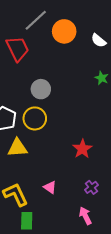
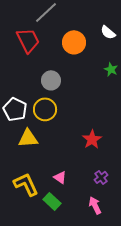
orange circle: (64, 31) -> (74, 42), moved
green rectangle: (27, 221) -> (52, 201), moved, turned -48

